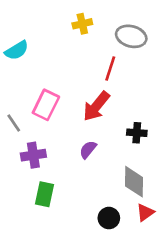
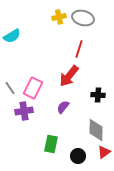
gray ellipse: (131, 36) -> (83, 18), moved
pink rectangle: (46, 105) -> (33, 88), moved
green rectangle: (45, 194) -> (51, 144), moved

